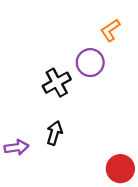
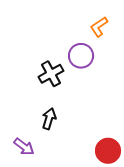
purple arrow: (17, 147) -> (24, 147), moved, turned 45

